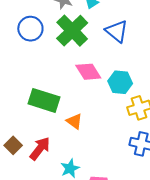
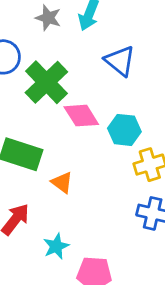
green cross: (72, 31) -> (46, 82), moved

